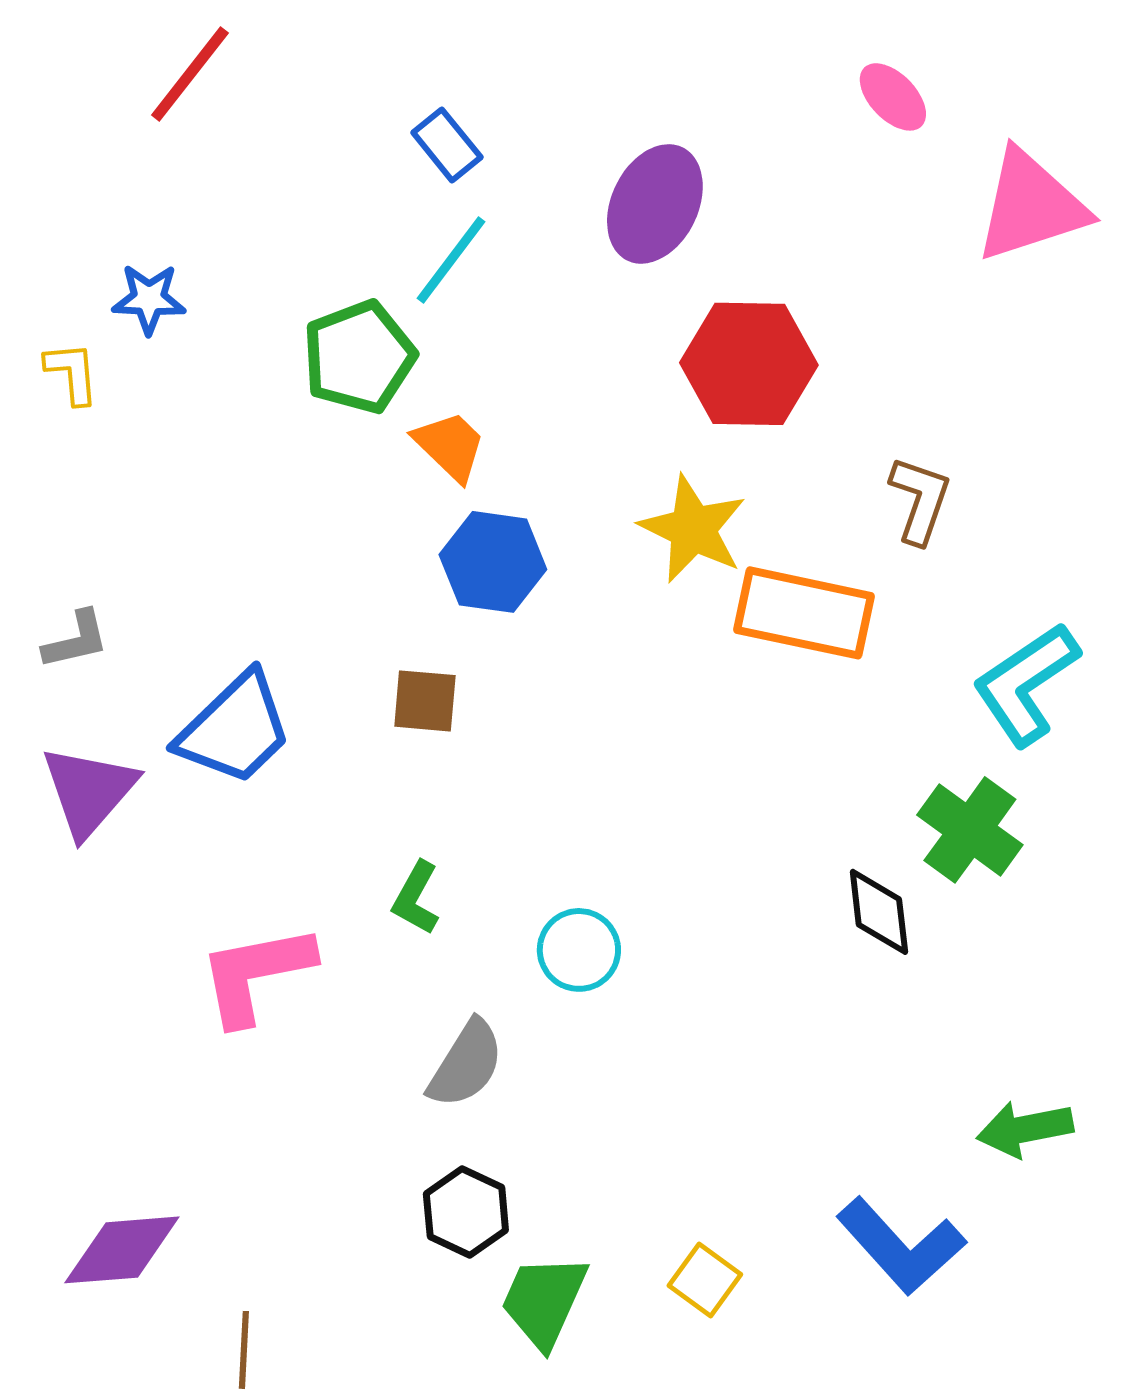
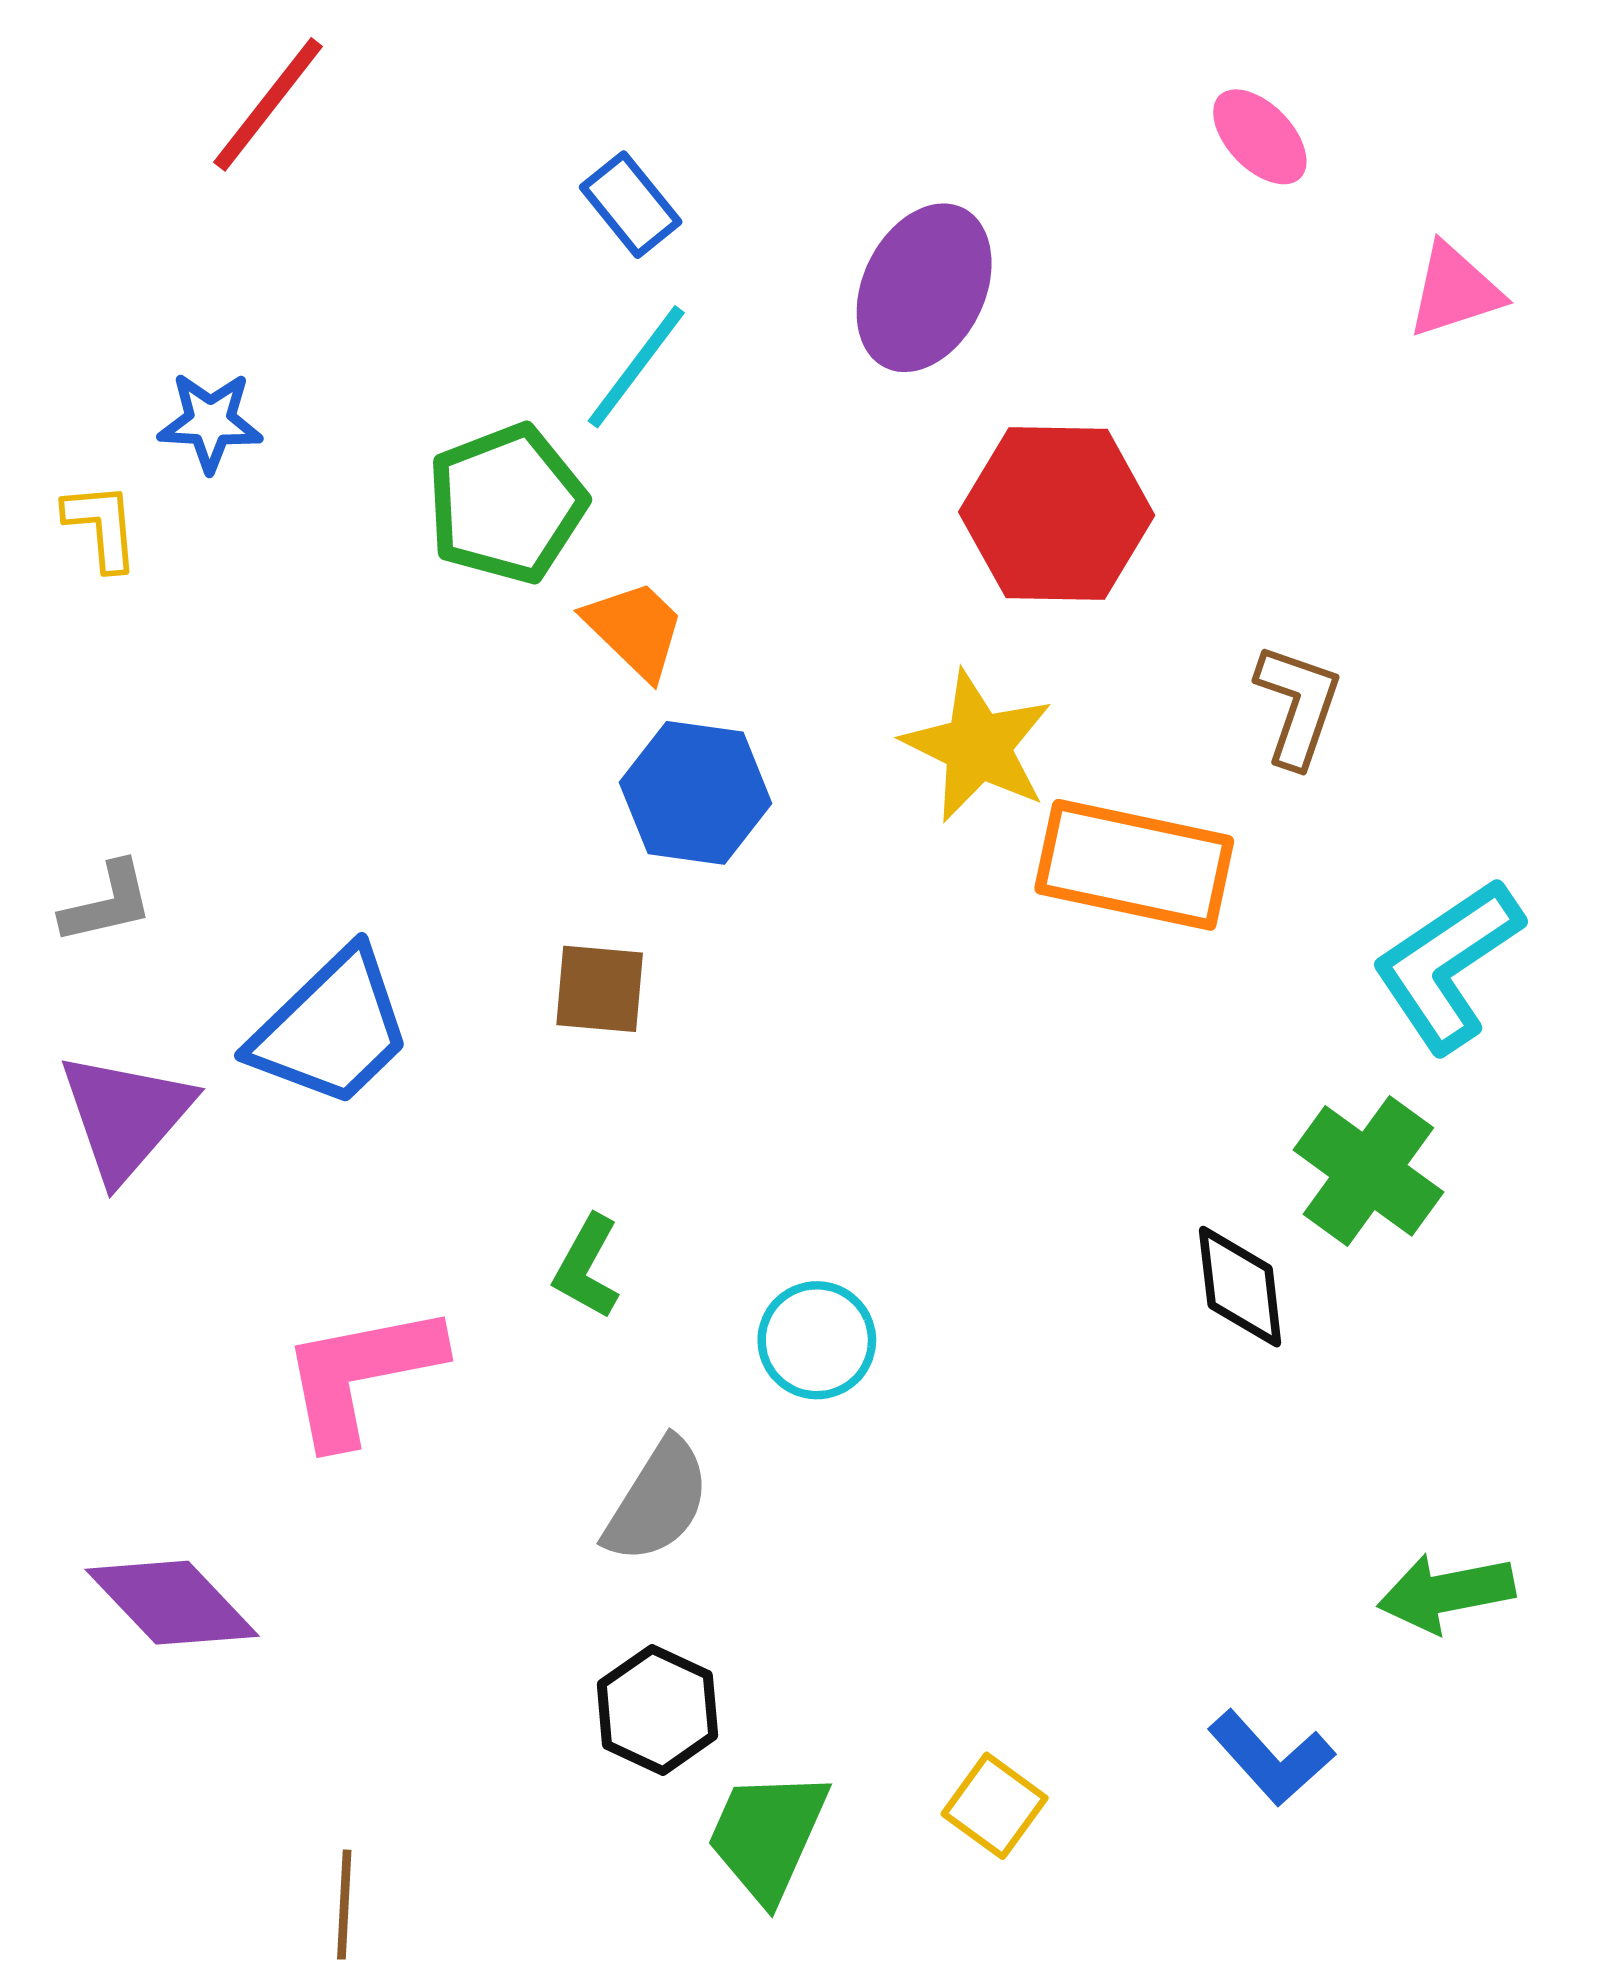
pink triangle: (1031, 206) -> (1455, 291), size x0.6
blue L-shape: (901, 1246) -> (1271, 1758), size x0.7
purple diamond: (122, 1250) -> (172, 1603), moved, turned 51

